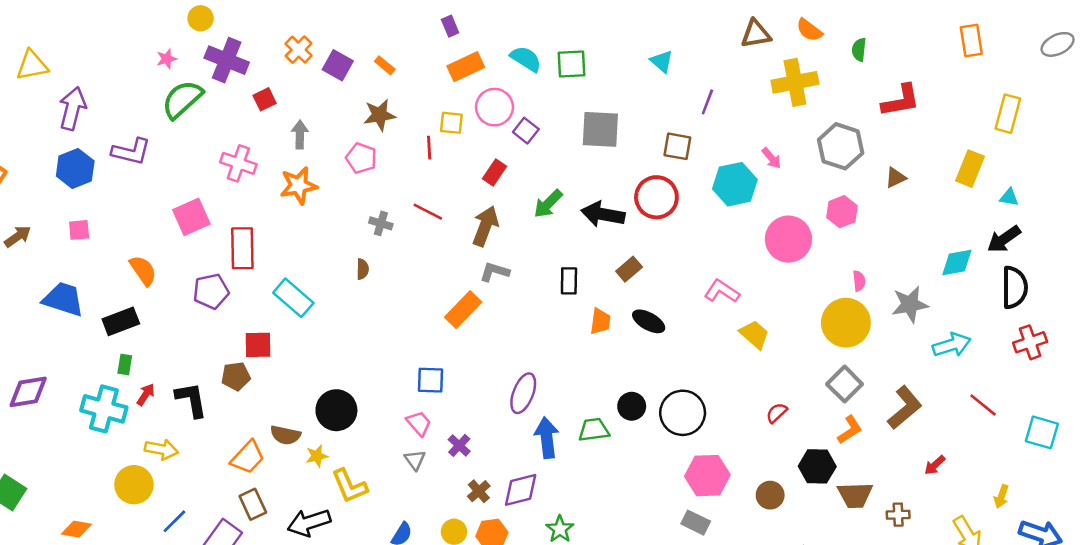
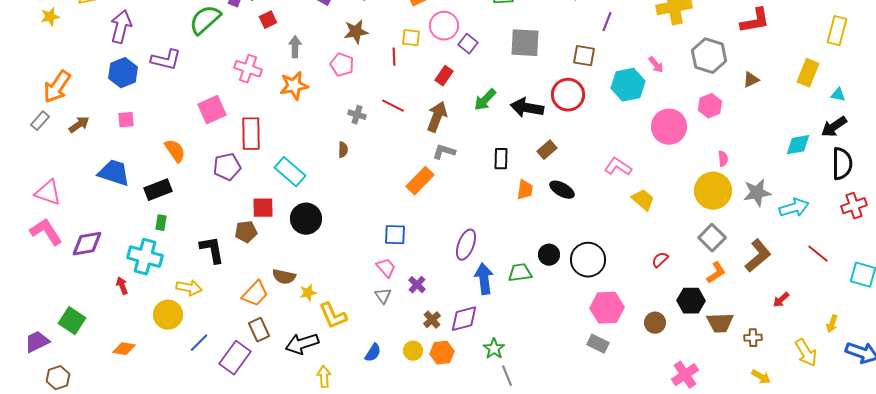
gray star: (910, 304) -> (757, 193), moved
red arrow: (146, 395) -> (122, 286), moved, turned -54
black circle: (336, 410) -> (306, 219), moved

